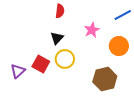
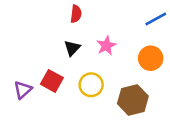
pink star: (92, 30) -> (106, 46), moved
yellow circle: (65, 59) -> (91, 85), moved

